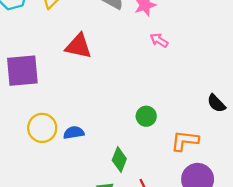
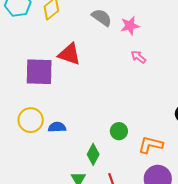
purple square: (22, 71) -> (39, 72), moved
green circle: (146, 116) -> (119, 131), moved

